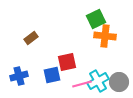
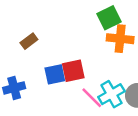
blue square: (52, 75) -> (55, 74), moved
pink line: (82, 84) -> (92, 98), turned 60

